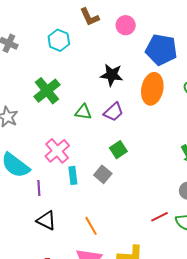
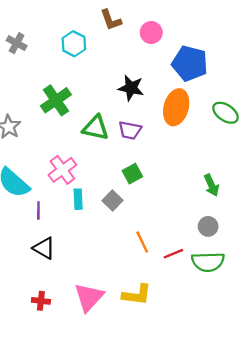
green triangle: (83, 112) -> (96, 128), size x1.4
purple trapezoid: (113, 112) -> (130, 130), turned 50
orange line: (91, 226) -> (142, 242), moved

